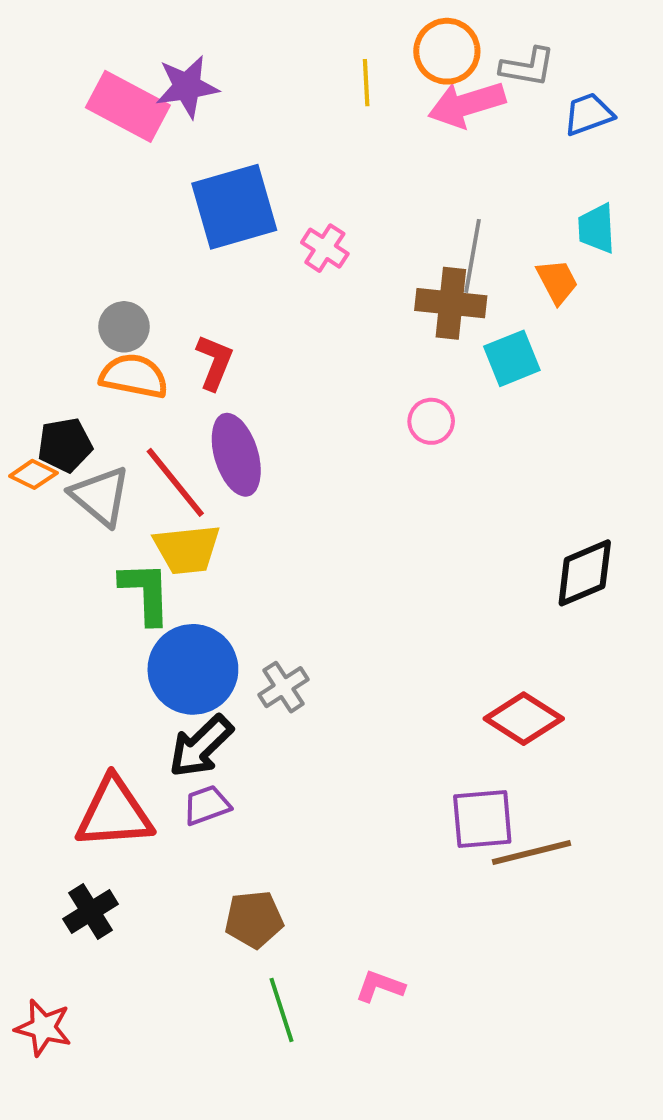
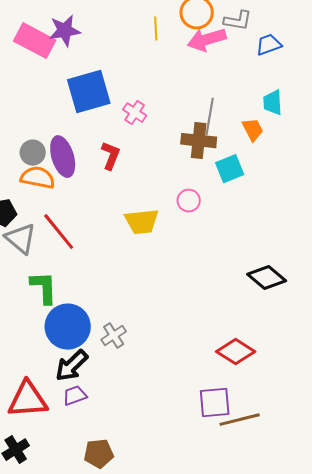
red L-shape: (215, 362) -> (111, 156), moved
purple ellipse: (236, 455) -> (63, 157), moved
yellow trapezoid: (187, 549) -> (142, 222), moved
black diamond: (585, 573) -> (267, 278), turned 63

